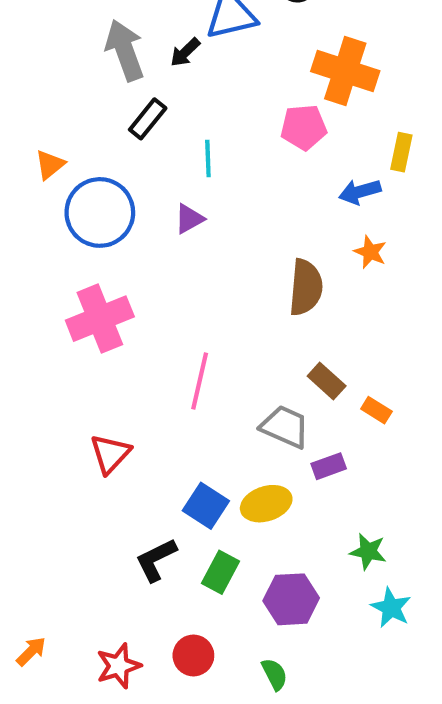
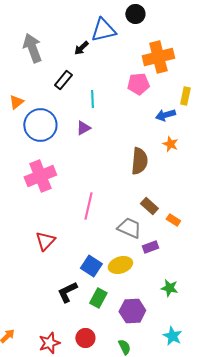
gray arrow: (125, 50) -> (32, 48), moved
orange cross: (345, 71) -> (158, 57), turned -32
cyan star: (391, 608) -> (172, 336), moved

